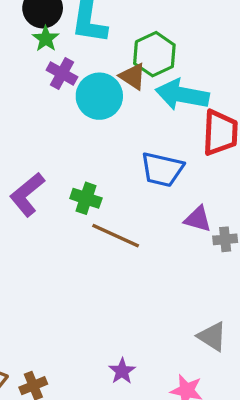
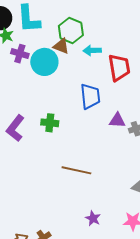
cyan arrow: (182, 95) -> (92, 50), size x0.6
blue trapezoid: (162, 169) -> (90, 96), turned -96
brown line: (116, 236) -> (76, 170), moved

